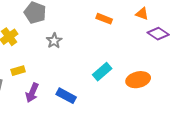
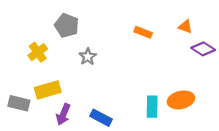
yellow rectangle: (18, 71) -> (48, 90), size x1.6
cyan rectangle: (102, 72) -> (152, 107), moved, turned -48

